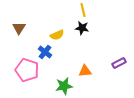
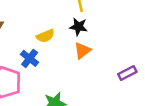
orange triangle: (85, 71) -> (82, 50), moved, turned -32

